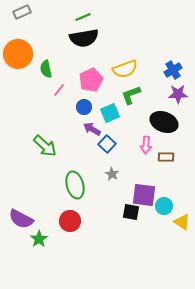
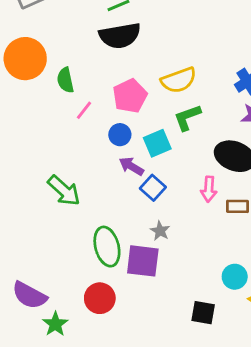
purple square: (144, 195) -> (143, 261), moved
black square: (131, 212) -> (203, 313), moved

